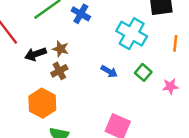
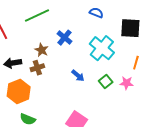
blue cross: (81, 14) -> (65, 38), moved
black arrow: (36, 54) -> (13, 63), moved
pink star: (170, 86) -> (127, 83), moved

